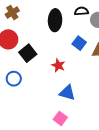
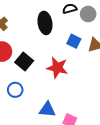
red star: (58, 65) -> (57, 68), size x1.5
blue triangle: (67, 93) -> (47, 110), moved

